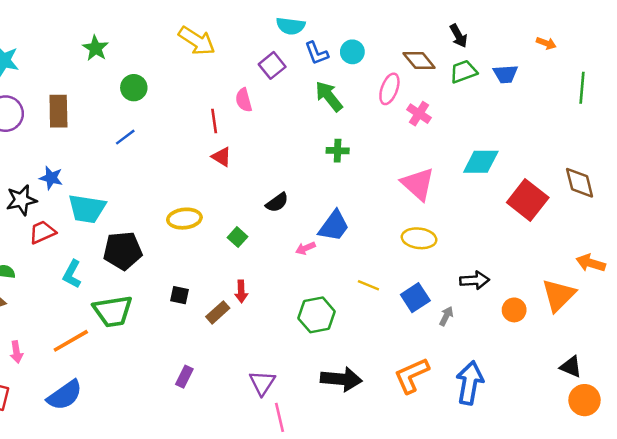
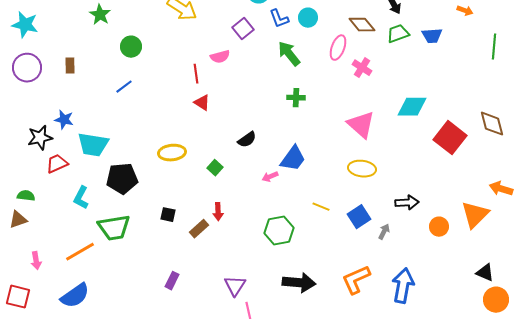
pink semicircle: (244, 100) -> (220, 57), turned -90
brown rectangle: (58, 111) -> (70, 66), size x0.6

